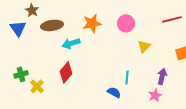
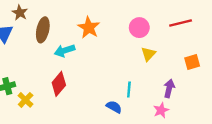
orange star: (92, 23) -> (89, 28), turned -30
pink circle: (126, 23) -> (139, 28), moved
brown ellipse: (52, 25) -> (43, 30), turned -70

